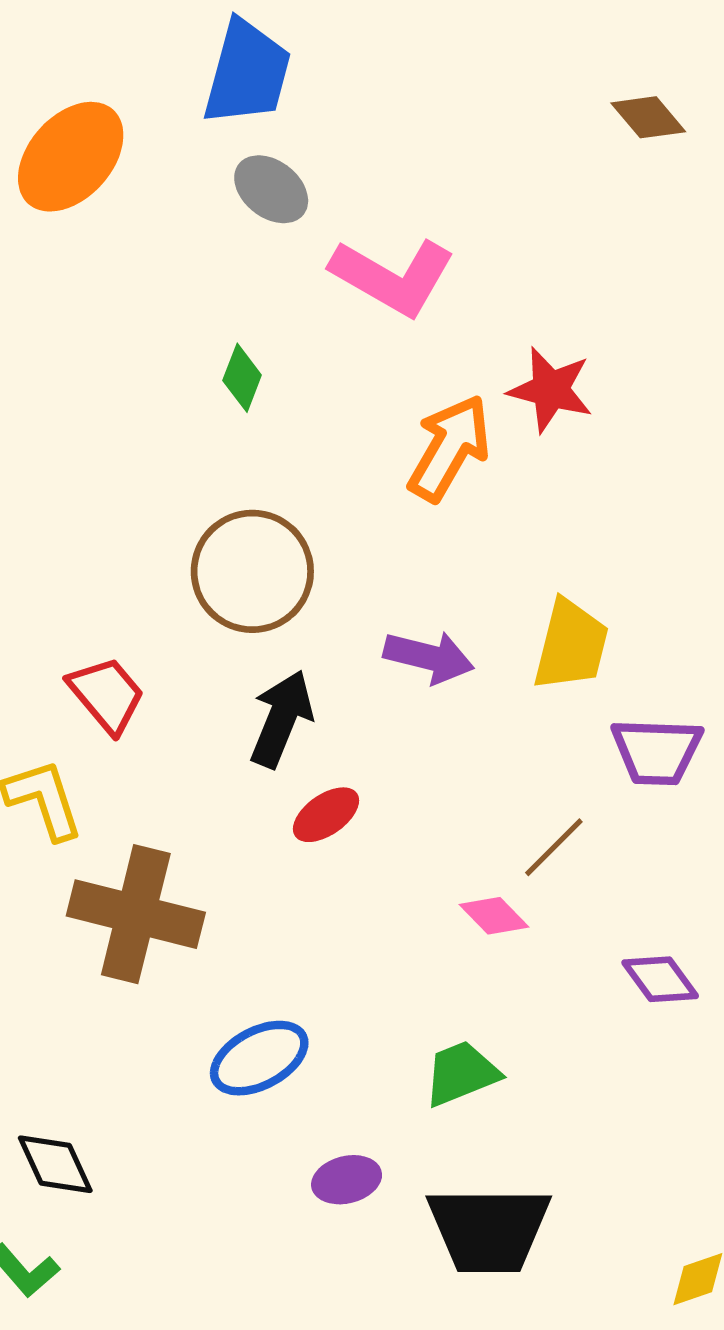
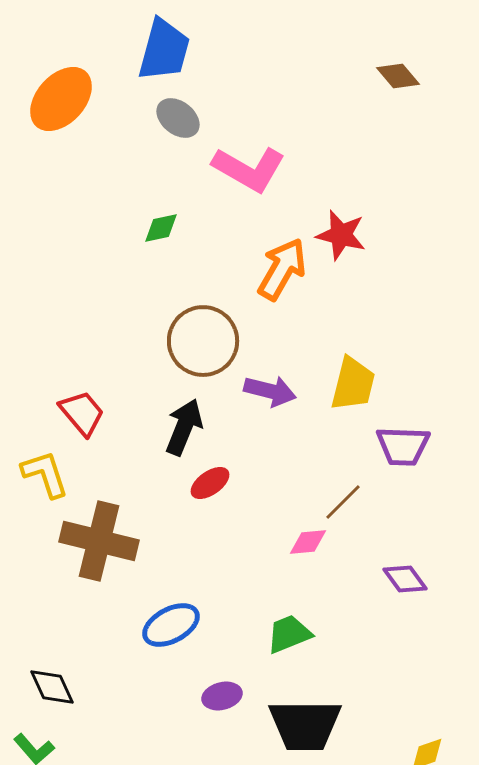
green diamond: (242, 378) -> (161, 228), turned 57
brown circle: (252, 571) -> (203, 341), moved
pink diamond: (494, 916) -> (308, 542), turned -51

